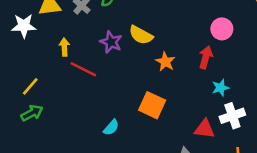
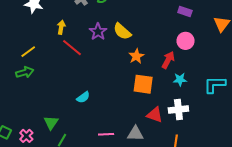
cyan star: (220, 88) -> (180, 79), moved
orange square: (152, 105) -> (143, 84), moved, turned -30

